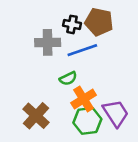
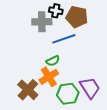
black cross: (72, 24) -> (56, 11), moved
gray cross: (48, 42) -> (42, 22), moved
orange cross: (84, 99) -> (49, 77), moved

